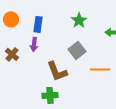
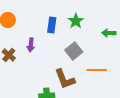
blue rectangle: (38, 24) -> (52, 25), moved
brown L-shape: (57, 71) -> (65, 79), moved

